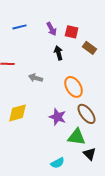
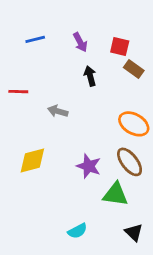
red square: (72, 32) -> (120, 46), moved
orange ellipse: (74, 87) -> (134, 124), moved, turned -30
black triangle: (90, 154) -> (134, 232), moved
cyan semicircle: (58, 163) -> (77, 231), moved

